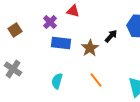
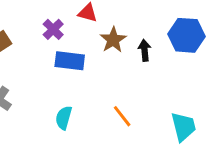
black arrow: (111, 36) -> (145, 50), turned -48
brown star: (90, 48) -> (113, 40), moved

